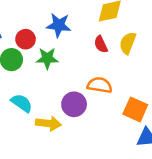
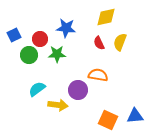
cyan semicircle: (22, 103) -> (37, 89), turned -72
orange square: (135, 109) -> (108, 120), moved

